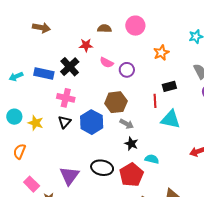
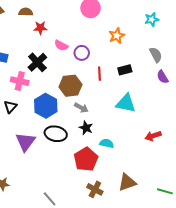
brown semicircle: (104, 29) -> (26, 12), moved
black cross: (70, 67) -> (37, 62), moved
red line: (155, 101) -> (100, 74), moved
black triangle: (65, 122) -> (10, 107), moved
black ellipse: (102, 168) -> (56, 134), moved
purple triangle: (69, 176) -> (26, 142), moved

